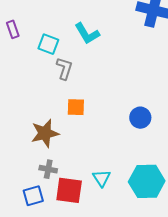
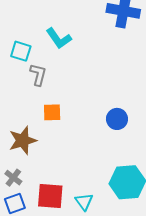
gray cross: (48, 169) -> (13, 178), moved, turned 30
cyan triangle: (102, 178) -> (84, 202), moved

